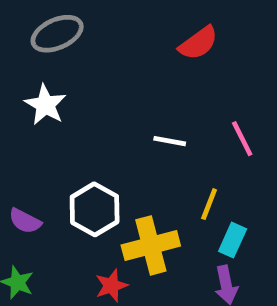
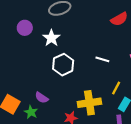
white hexagon: (95, 209) -> (63, 65), moved
purple semicircle: (25, 221) -> (42, 98), moved

